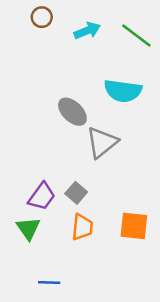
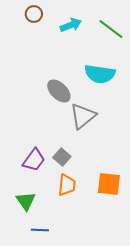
green triangle: (28, 228) -> (26, 201), moved

